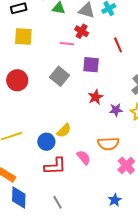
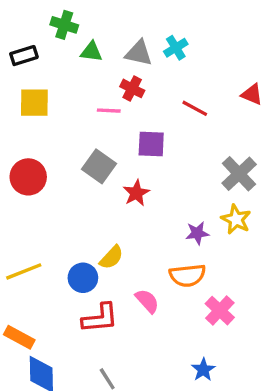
red line: (118, 45) -> (195, 108), turned -35
red star: (96, 97) -> (136, 193), moved
purple star: (116, 110) -> (197, 233), moved

